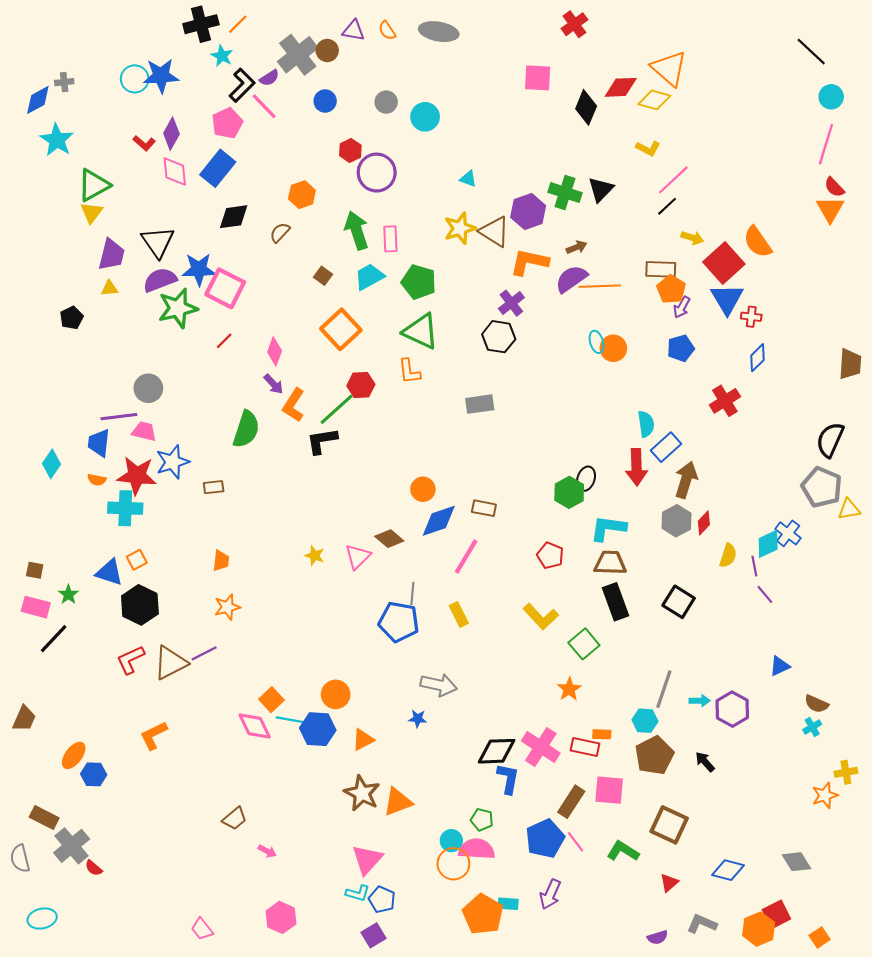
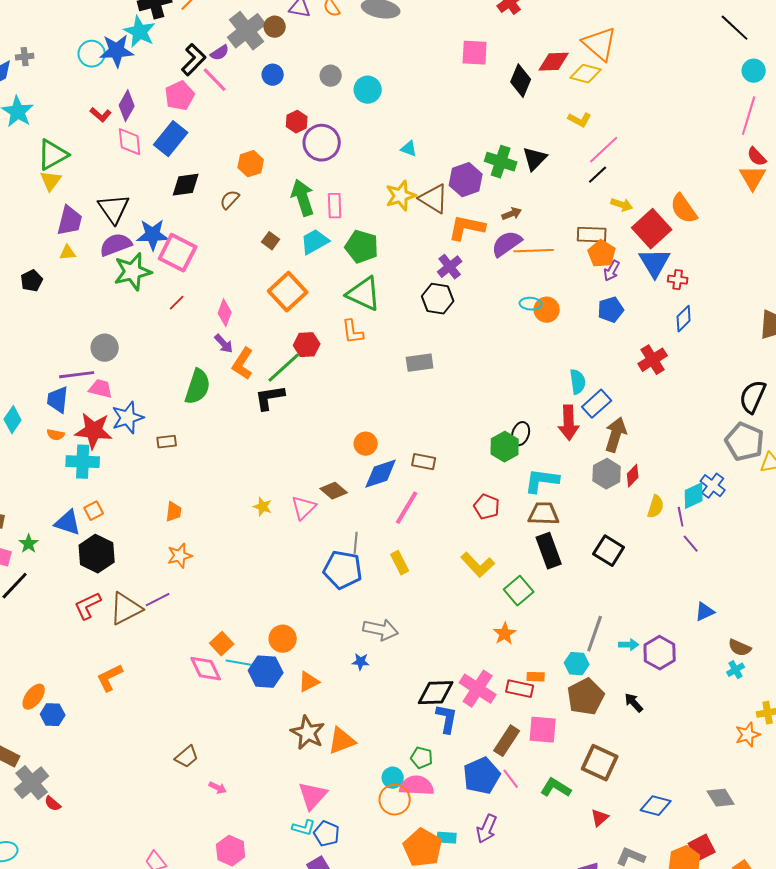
cyan star: (222, 56) -> (140, 32), moved, size x1.5
cyan ellipse: (597, 342) -> (531, 304), turned -70

